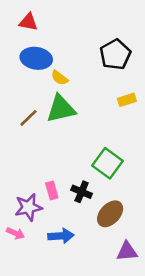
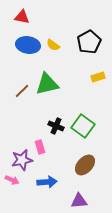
yellow semicircle: (60, 78) -> (53, 45), moved
black cross: (82, 192) -> (56, 126), moved
purple triangle: (127, 251) -> (79, 201), moved

